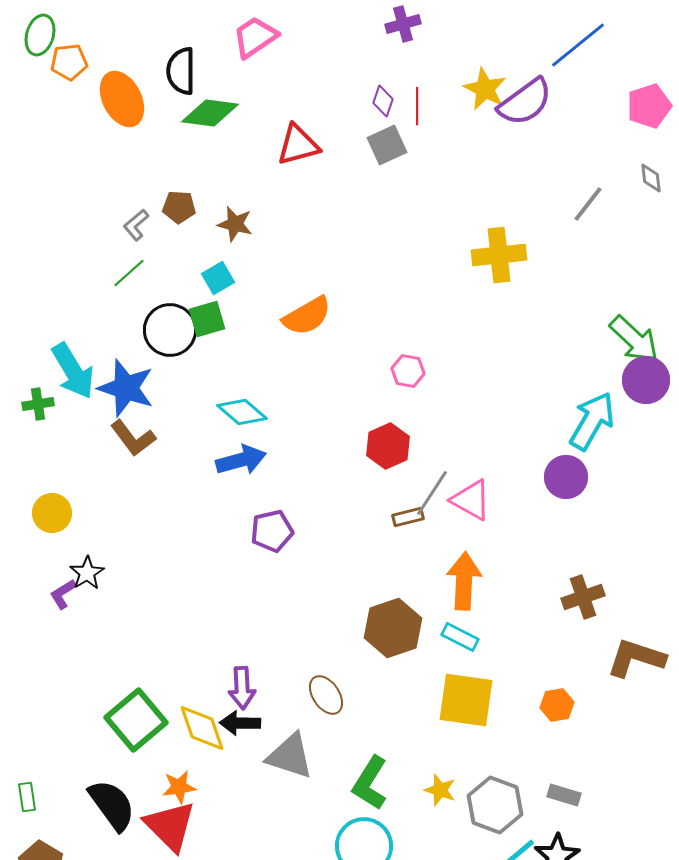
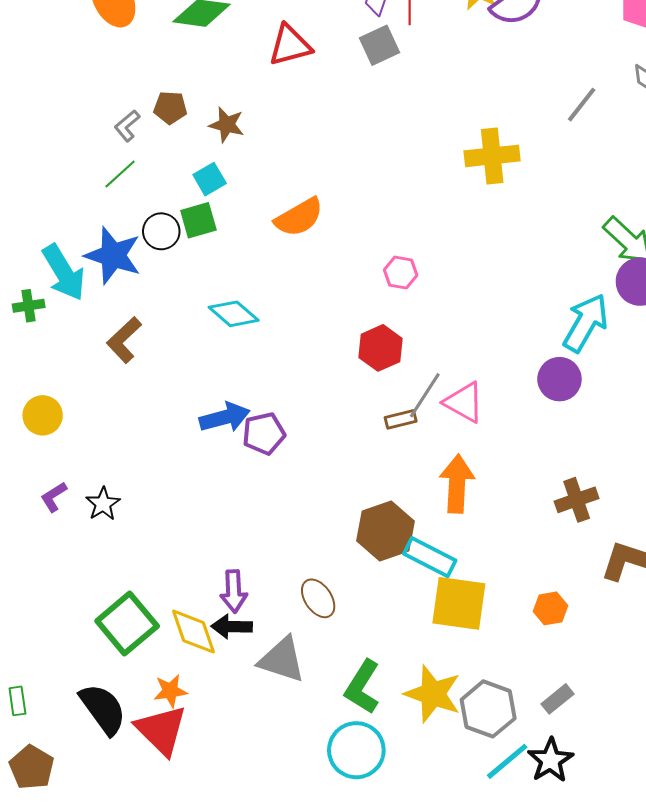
black circle: (170, 330) -> (161, 231), size x0.7
blue star: (126, 388) -> (113, 255), moved
brown L-shape: (133, 438) -> (124, 340), turned 84
blue arrow: (241, 460) -> (225, 417), moved
black star: (87, 573) -> (103, 504), moved
cyan rectangle: (460, 637) -> (430, 557), moved, size x1.4
yellow star: (440, 790) -> (433, 694), size x1.8
gray rectangle: (564, 795) -> (557, 699), turned -56

